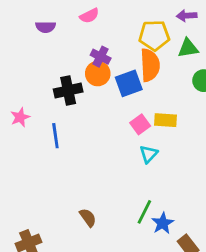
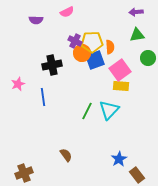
yellow pentagon: (154, 35) -> (92, 42), moved
orange semicircle: (150, 65) -> (110, 47), size x0.6
orange circle: (98, 74) -> (82, 53), moved
pink square: (140, 124) -> (120, 70), moved, size x1.5
cyan triangle: (149, 154) -> (109, 110), size x1.5
green line: (144, 212) -> (87, 111), moved

